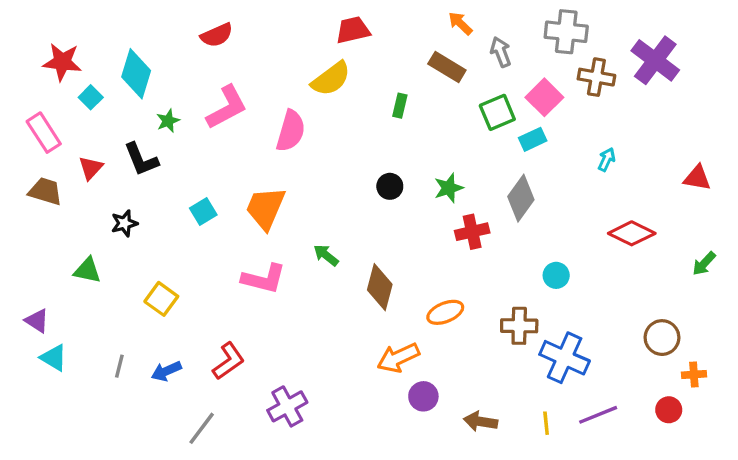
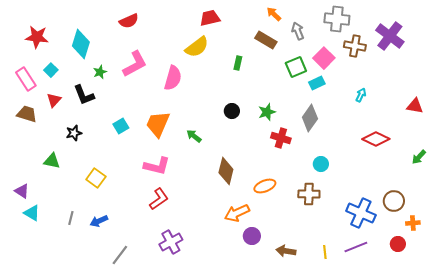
cyan square: (91, 97) -> (51, 70), moved
red cross: (472, 232) -> (281, 138), turned 30
green arrow: (326, 255) -> (194, 136), moved
cyan circle: (556, 275) -> (321, 164), moved
blue cross: (565, 358) -> (361, 213), moved
red L-shape: (229, 361) -> (159, 199), moved

